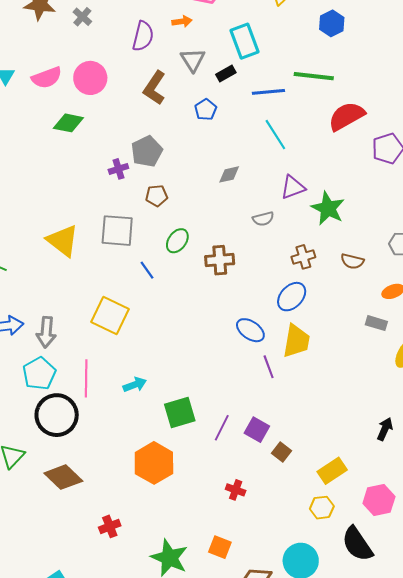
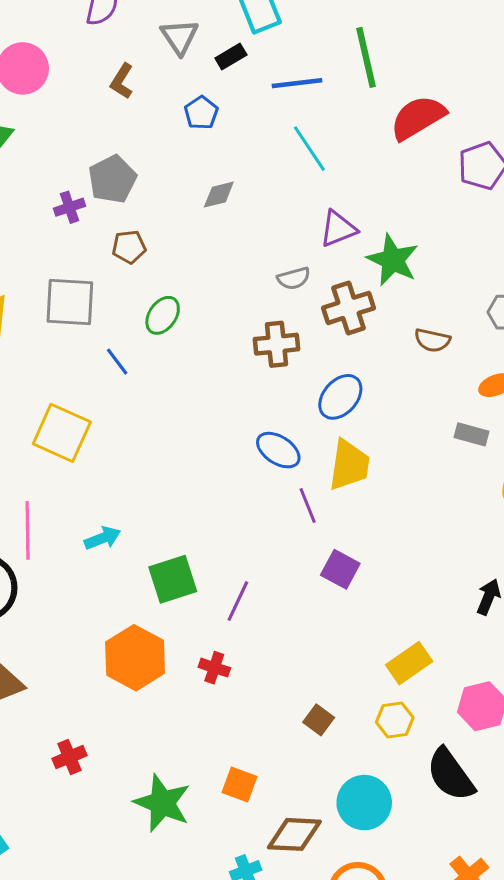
green line: (314, 76) -> (366, 57), turned 72
brown L-shape: (155, 88) -> (122, 81), size x0.7
gray diamond: (229, 174) -> (219, 195), moved
brown cross: (303, 257) -> (348, 308), moved, size x1.4
brown cross: (220, 260) -> (276, 344), moved
purple square: (257, 430) -> (340, 569), moved
brown square: (282, 452) -> (319, 720), moved
red cross: (236, 490) -> (214, 668), moved

